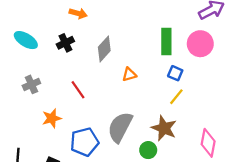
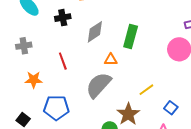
green rectangle: (166, 42) -> (131, 37), moved
blue square: (175, 73) -> (171, 108), moved
gray semicircle: (120, 127) -> (99, 85), moved

